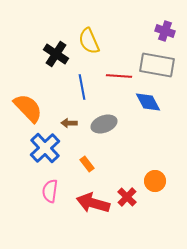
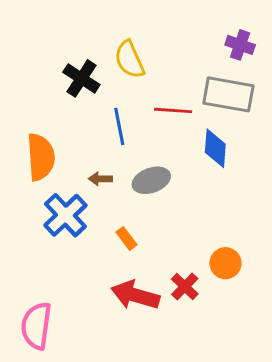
blue diamond: (148, 102) -> (215, 148), turned 32
orange semicircle: (28, 108) -> (41, 157), turned 40
pink semicircle: (50, 191) -> (36, 326), moved, size x1.4

